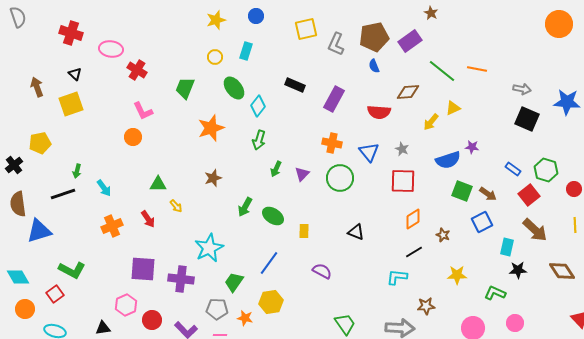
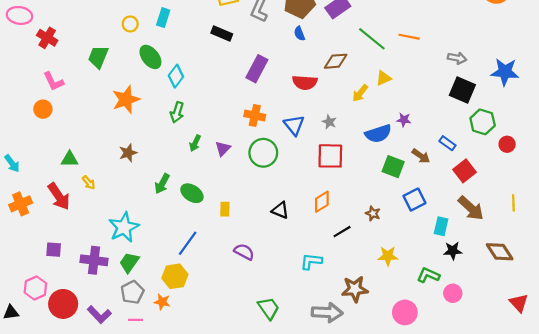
black rectangle: (295, 85) -> (222, 34), moved
green hexagon: (546, 170) -> (483, 122), moved
red circle: (574, 189) -> (507, 144), moved
brown arrow: (488, 194) -> (421, 156), moved
red arrow: (148, 219) -> (59, 196), size x1.5
orange diamond: (413, 219) -> (322, 202), moved
purple square: (143, 269) -> (54, 250), size x0.6
cyan L-shape: (397, 277) -> (311, 261), moved
green trapezoid: (234, 282) -> (129, 262), moved
yellow hexagon: (271, 302) -> (175, 276), moved
brown star: (426, 306) -> (355, 289), size x1.4
gray pentagon: (217, 309) -> (132, 292), turned -30
red circle: (152, 320) -> (63, 304), size x1.4
pink circle: (515, 323) -> (453, 293), moved

